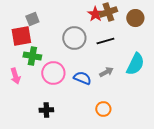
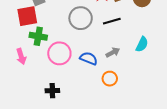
cyan semicircle: (135, 64) -> (142, 44), size x0.7
orange circle: (103, 109) -> (110, 79), moved

